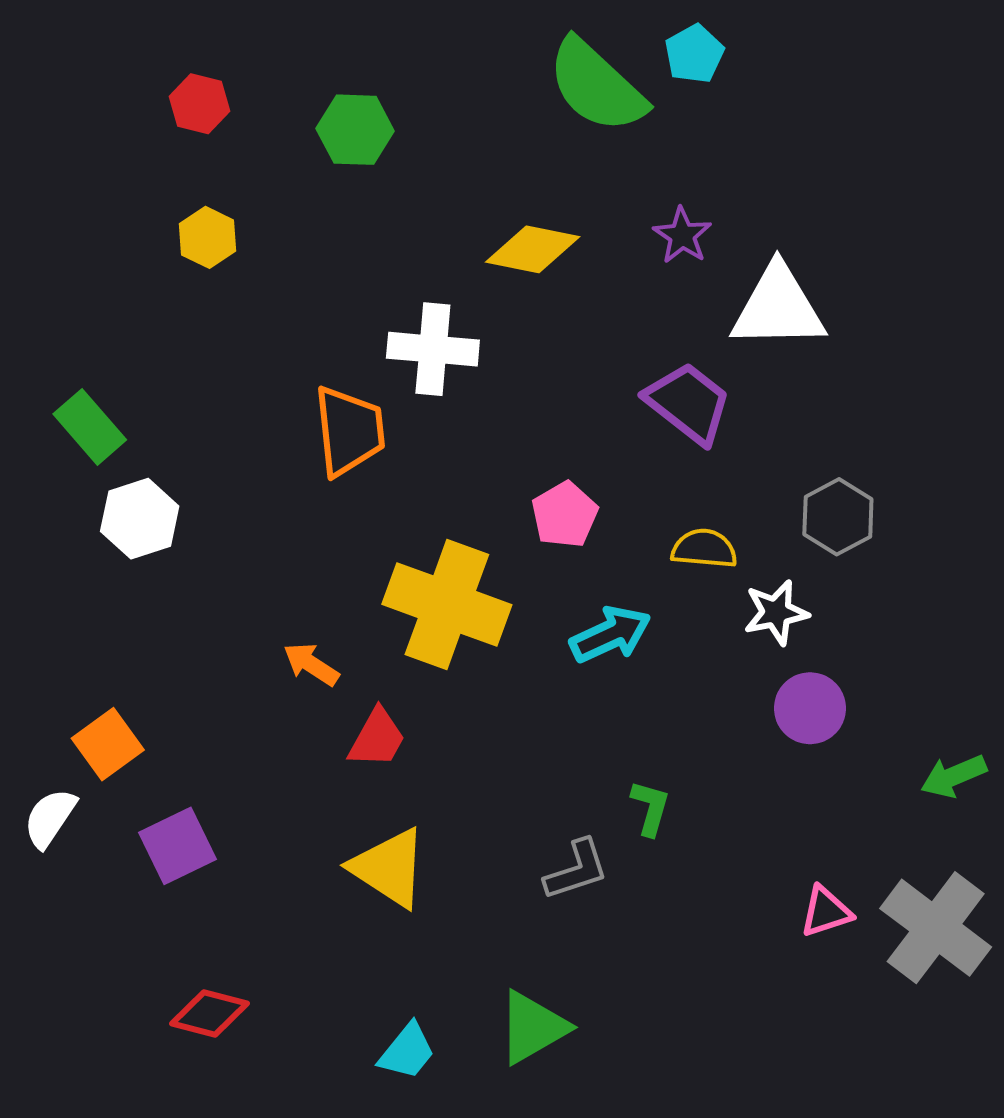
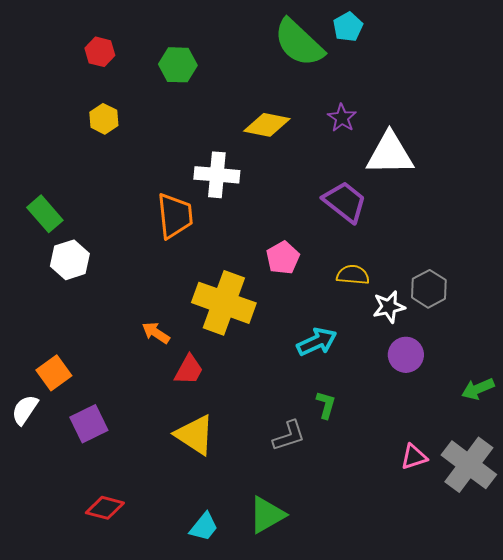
gray hexagon: (838, 517) -> (429, 289), moved
cyan arrow: (610, 634) -> (317, 342), moved

